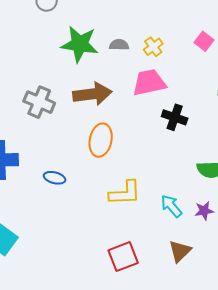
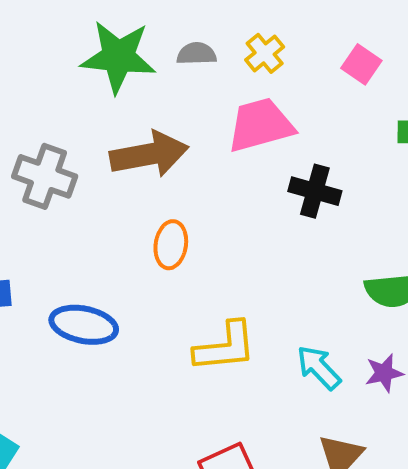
pink square: (204, 41) -> (361, 64), moved
orange ellipse: (101, 140) -> (171, 245), size x0.7
blue ellipse: (55, 178) -> (84, 325), size x1.5

